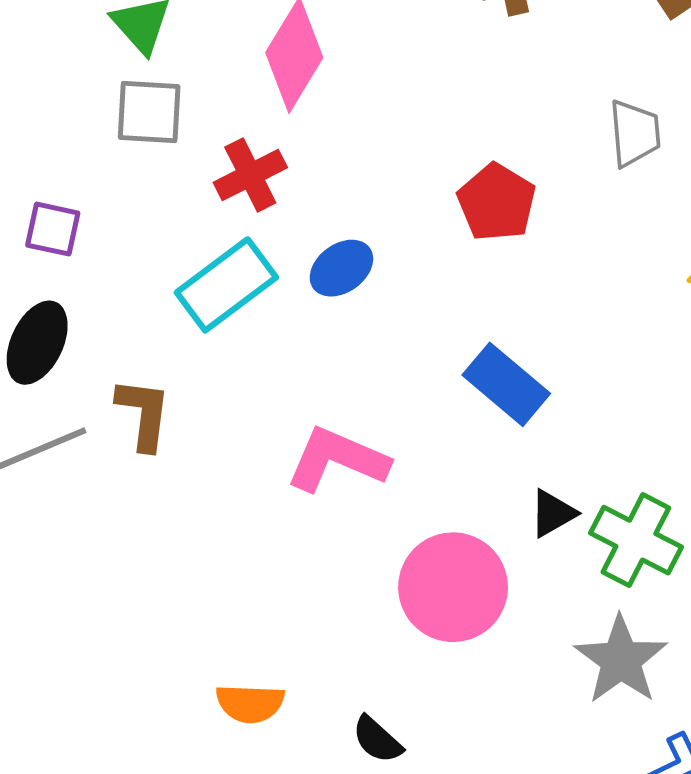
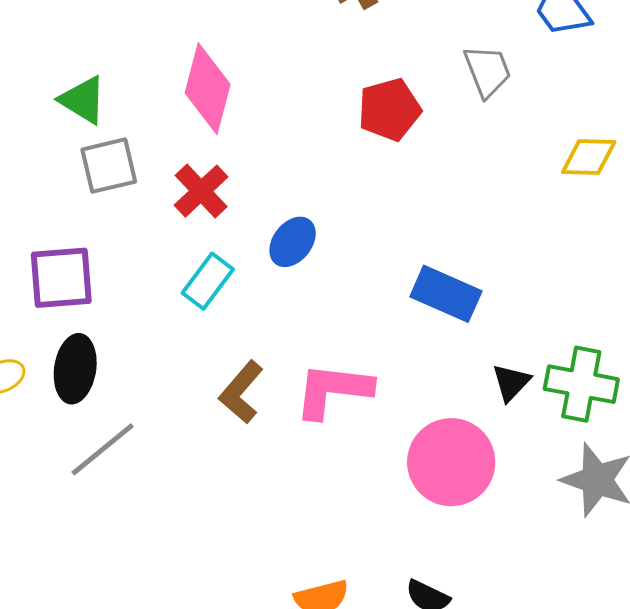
red pentagon: (497, 202) -> (389, 110), moved, turned -30
purple square: (53, 229) -> (61, 278), size x1.5
cyan rectangle: (226, 285) -> (208, 281), size x0.7
brown L-shape: (144, 414) -> (241, 392), moved, turned -130

